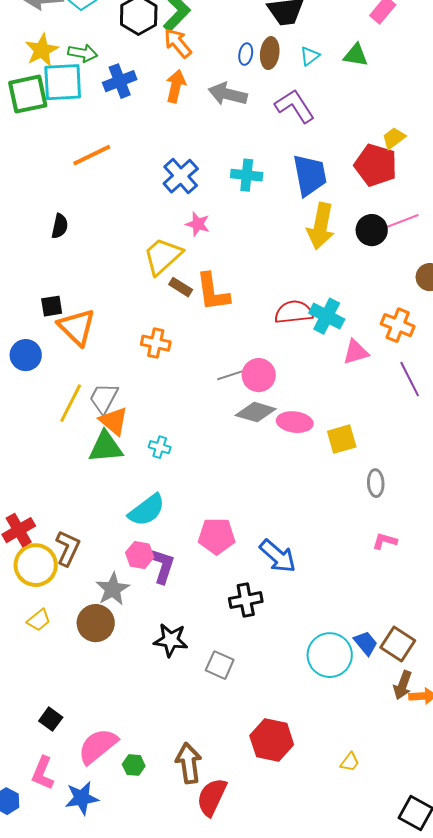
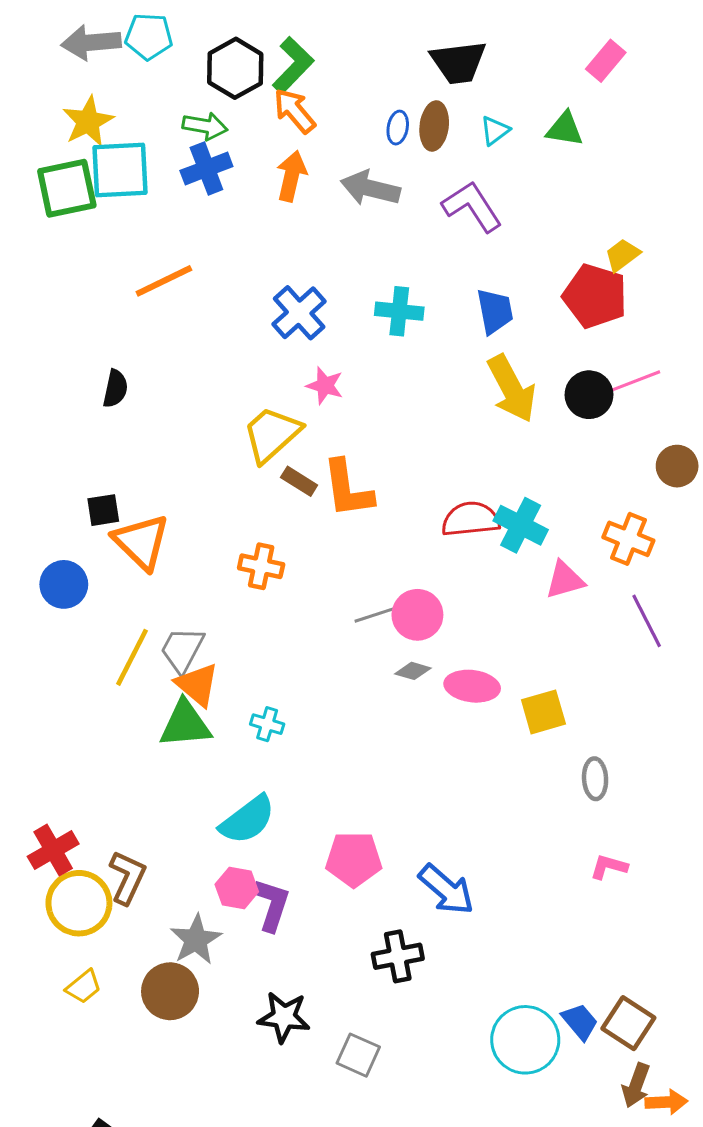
green arrow: (83, 53) -> (205, 126), moved
blue trapezoid: (310, 175) -> (495, 311), size x0.7
yellow arrow: (321, 226) -> (512, 389), turned -39
gray diamond: (256, 412) -> (413, 671), size x0.6

